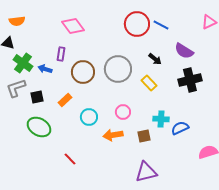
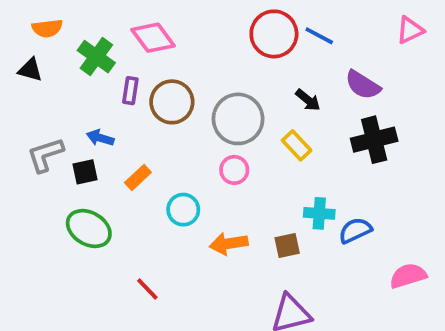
green cross: (23, 63) -> (96, 57), moved
blue arrow: (45, 69) -> (100, 138), moved
brown circle: (83, 72) -> (172, 102), moved
pink circle: (123, 112) -> (234, 170), moved

